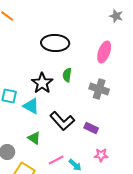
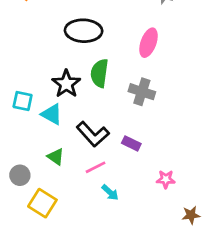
green semicircle: (67, 75) -> (99, 73), size x1.5
pink star: (101, 155) -> (166, 179), moved
pink line: (56, 160) -> (95, 167), moved

